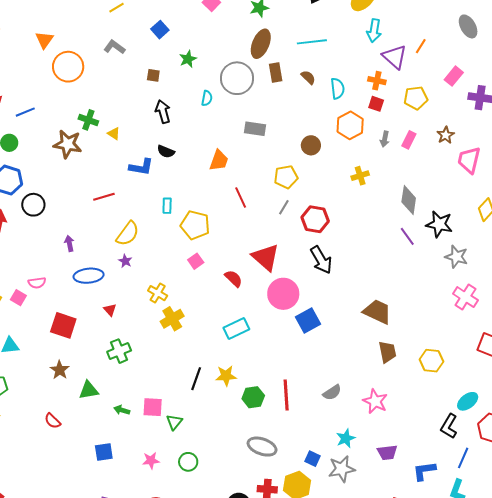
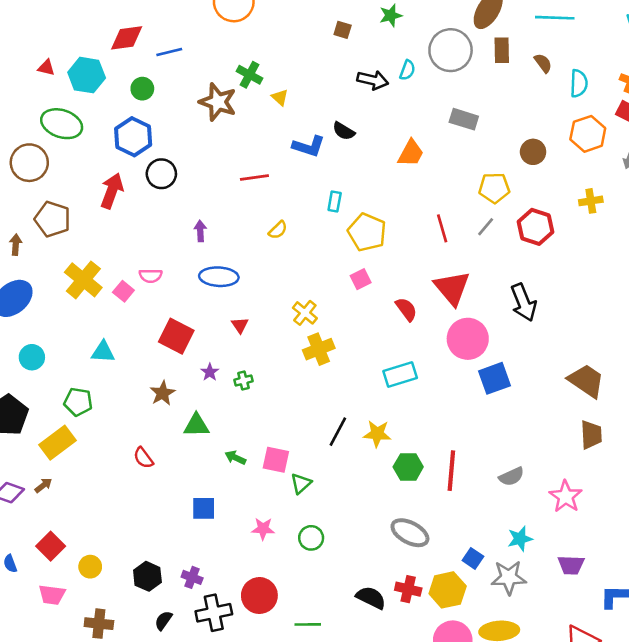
black arrow: (163, 112) -> (373, 80), moved, turned 110
red line: (241, 197) -> (442, 228), moved
red hexagon: (315, 219) -> (536, 227), moved
yellow semicircle: (128, 234) -> (278, 230), size x0.6
purple star: (125, 261) -> (210, 372), moved
green cross: (119, 351) -> (243, 381), size x0.6

